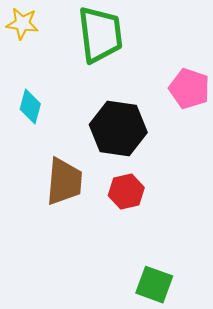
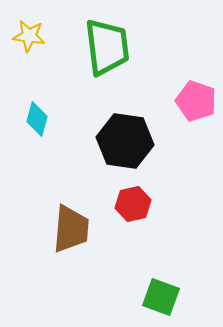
brown trapezoid: (64, 182) -> (71, 229), moved

